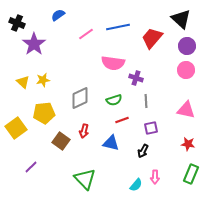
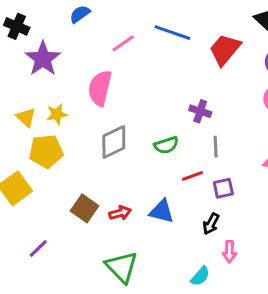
blue line: (118, 27) -> (172, 33), turned 30
pink semicircle: (113, 63) -> (100, 88), moved, turned 95
yellow pentagon: (44, 113) -> (46, 151), moved
red line: (122, 120) -> (192, 176), moved
red arrow: (84, 131) -> (120, 213), moved, turned -120
pink arrow: (155, 177) -> (230, 252), moved

